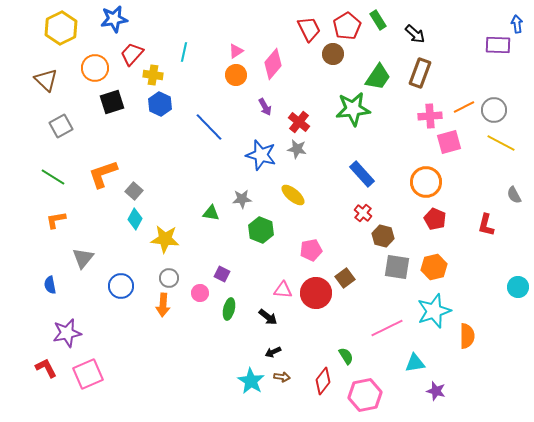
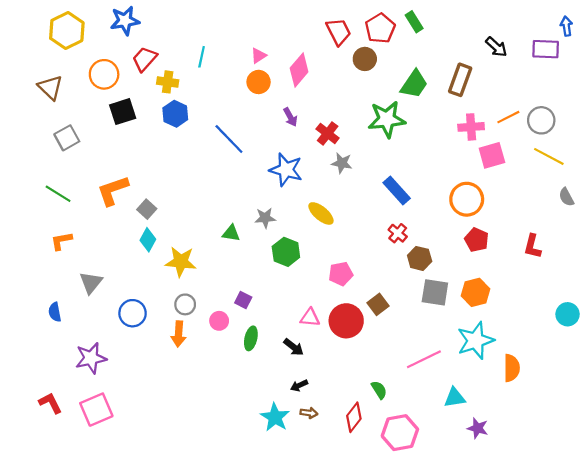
black arrow: (415, 34) -> (496, 47), moved
gray star: (297, 149) -> (342, 163), moved
gray semicircle: (514, 195) -> (566, 197), moved
purple star: (67, 333) -> (91, 358), moved

